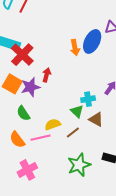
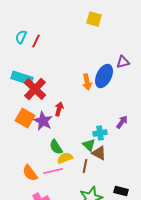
purple star: (30, 87) -> (43, 121), turned -30
green semicircle: (23, 113) -> (56, 147), moved
brown triangle: (96, 119) -> (99, 153), moved
brown line: (73, 133) -> (85, 166), turned -40

